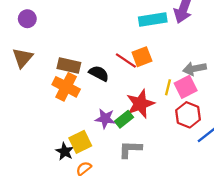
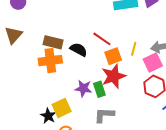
orange square: (142, 57) -> (113, 56), moved
orange cross: (66, 87) -> (50, 61), turned -35
yellow line: (168, 87) -> (134, 49), moved
green rectangle: (124, 119) -> (99, 89), turned -70

